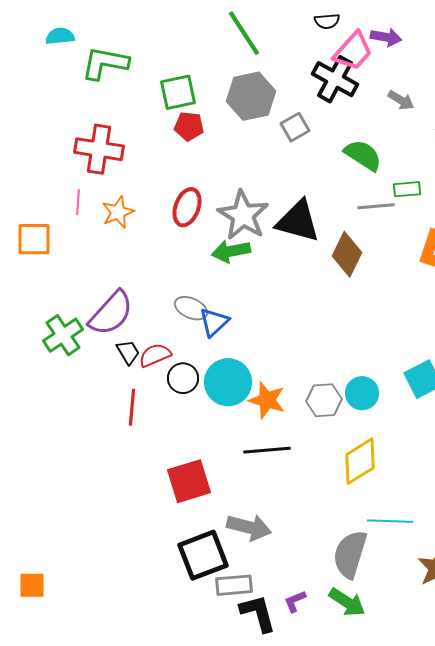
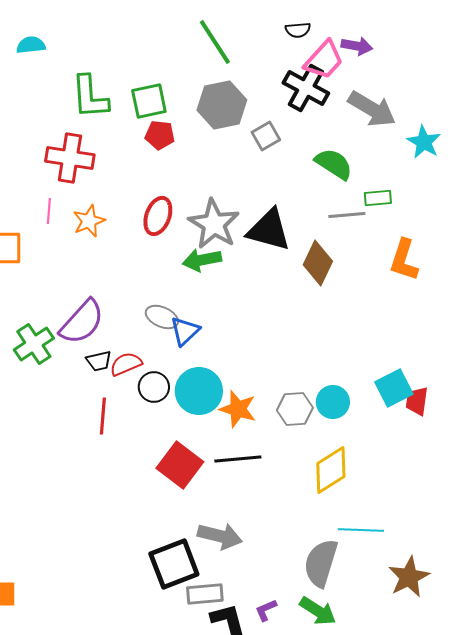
green L-shape: (105, 63) -> (90, 97), moved, turned -105
gray arrow: (401, 100) -> (372, 109), size x1.8
black trapezoid: (128, 352) -> (99, 361), turned 108
red square: (189, 481) -> (180, 465), moved, turned -36

